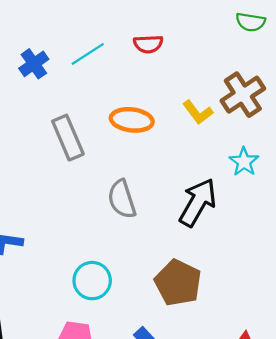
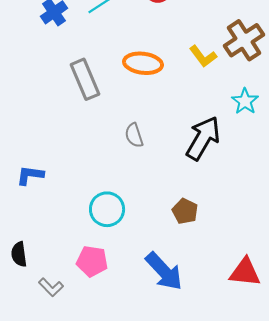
gray semicircle: (122, 199) -> (134, 135), size x0.7
brown pentagon: (178, 283) -> (185, 211), size x0.6

